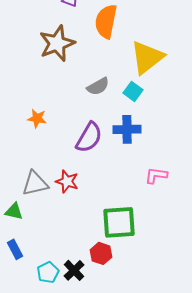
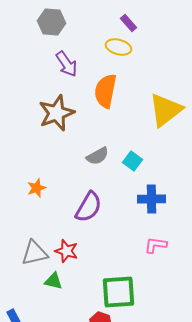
yellow triangle: (147, 57) -> (165, 110), moved
orange star: (37, 118) -> (36, 188), turned -30
blue cross: (127, 129) -> (151, 199), moved
green triangle: (14, 211) -> (53, 281), moved

